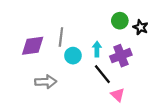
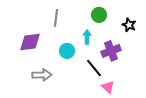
green circle: (120, 21) -> (99, 15), moved
gray line: (61, 37) -> (56, 18), moved
cyan arrow: (97, 49) -> (87, 37), moved

